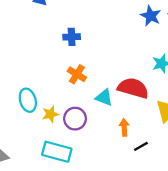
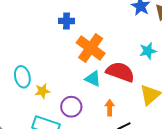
orange cross: (77, 74) -> (91, 48), moved, size x1.6
purple circle: (75, 119) -> (71, 107), moved

